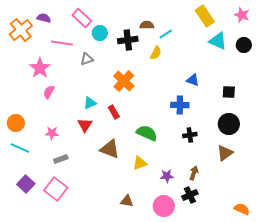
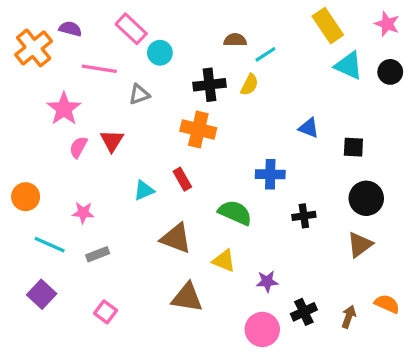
black cross: (128, 40) -> (210, 85), moved
orange cross: (124, 81) -> (198, 130), turned -30
black square: (229, 92) -> (353, 147), moved
cyan triangle: (90, 103) -> (144, 190), moved
blue cross: (180, 105) -> (270, 174), moved
red triangle: (85, 125) -> (112, 141), moved
cyan line: (20, 148) -> (50, 245), moved
yellow triangle: (140, 163) -> (224, 261), turned 42
brown arrow: (194, 173) -> (349, 317), moved
pink square: (56, 189) -> (106, 312), moved, size x0.6
brown triangle: (127, 201) -> (187, 297), moved, size x1.5
orange semicircle: (242, 209) -> (387, 304), moved

